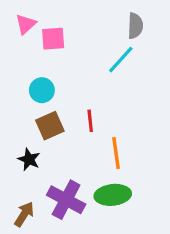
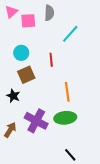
gray semicircle: (135, 26) -> (49, 13), moved
red line: (90, 121) -> (51, 60), moved

